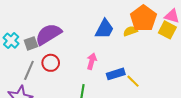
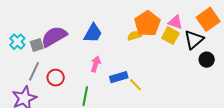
blue trapezoid: (104, 29) -> (93, 33), moved
red circle: (51, 63) -> (56, 78), moved

